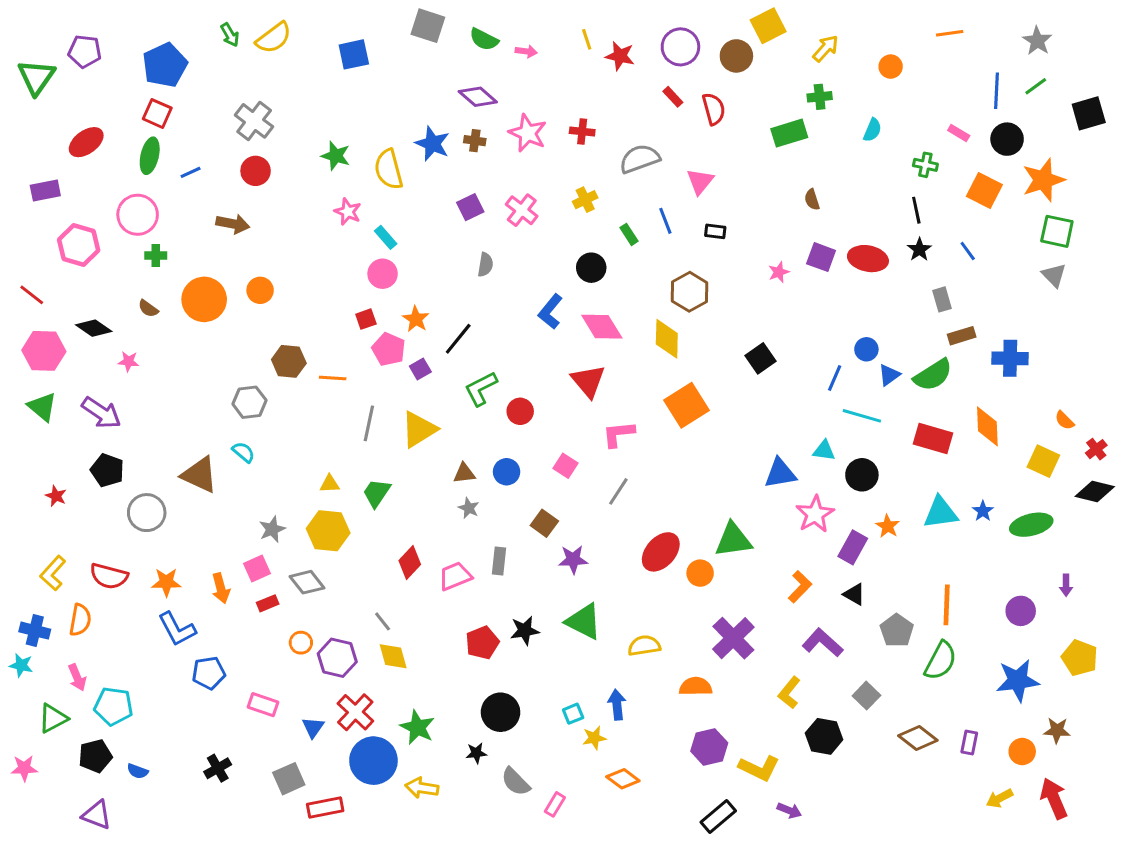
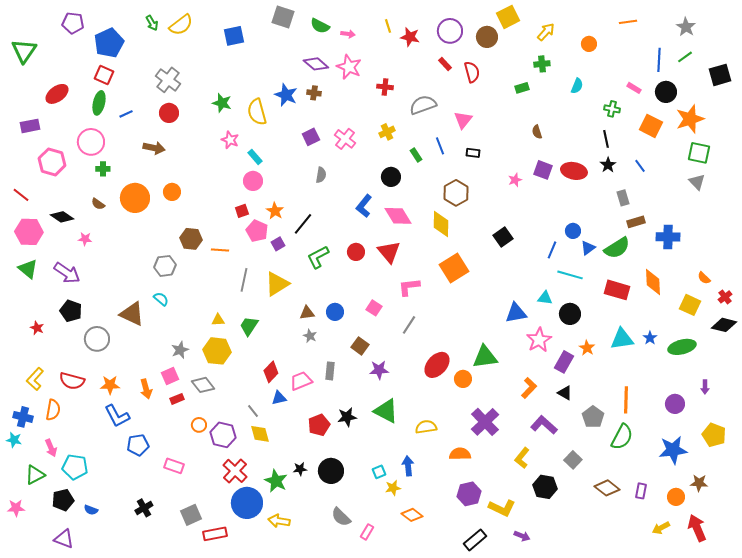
purple pentagon: (85, 51) -> (73, 23), moved
pink star: (528, 133) -> (349, 67), moved
green rectangle: (789, 133) -> (522, 88), size x0.6
red circle: (520, 411) -> (356, 252), moved
blue triangle: (313, 727) -> (279, 398), moved, turned 42
black star: (476, 753) -> (300, 469), moved

